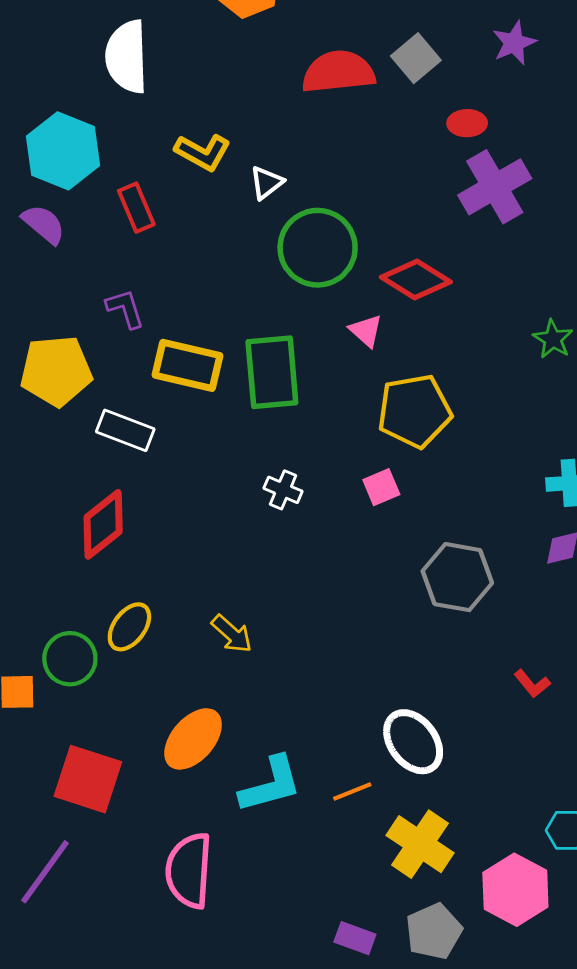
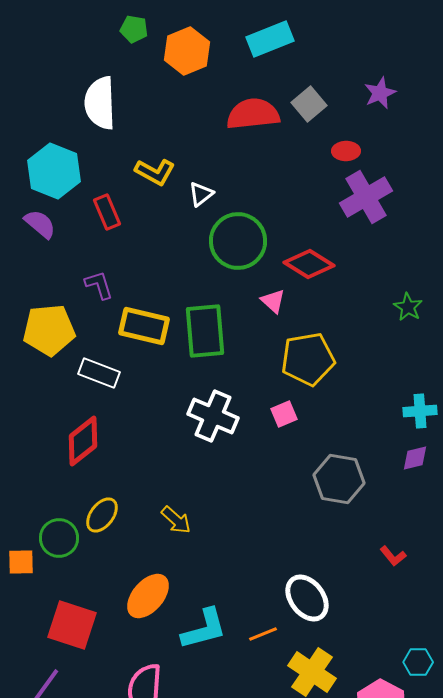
white cross: (283, 490) -> (213, 416), size x1.8

